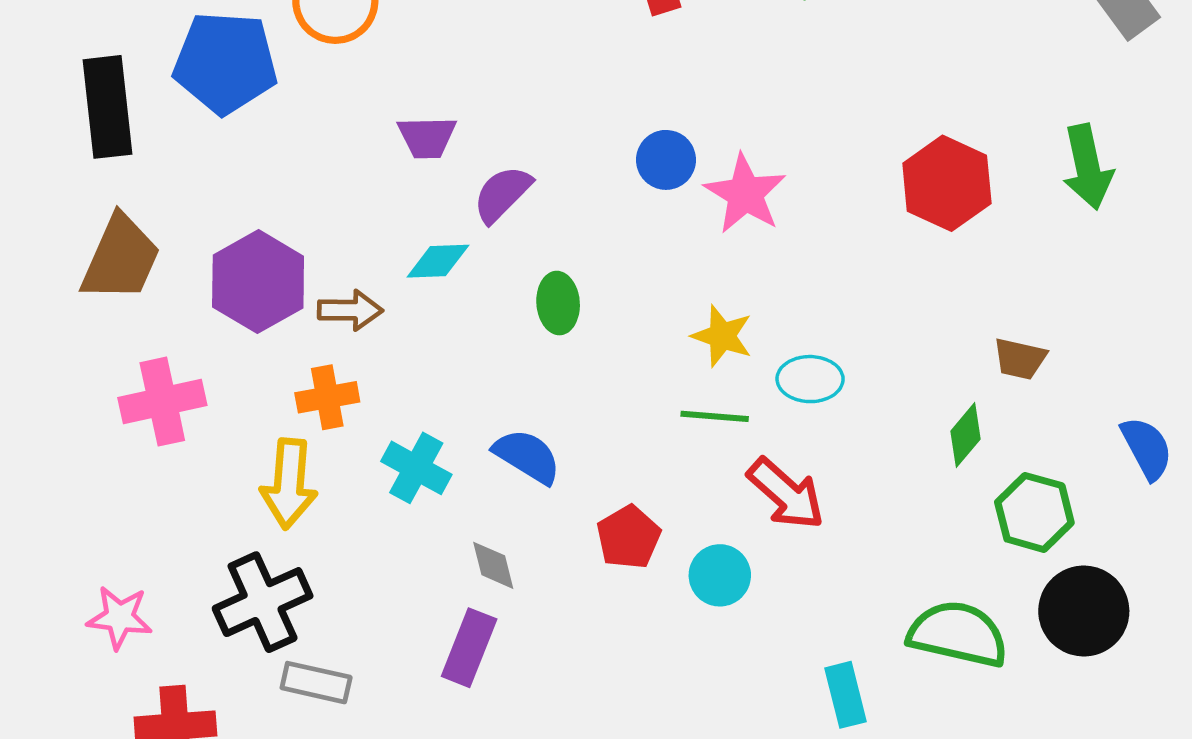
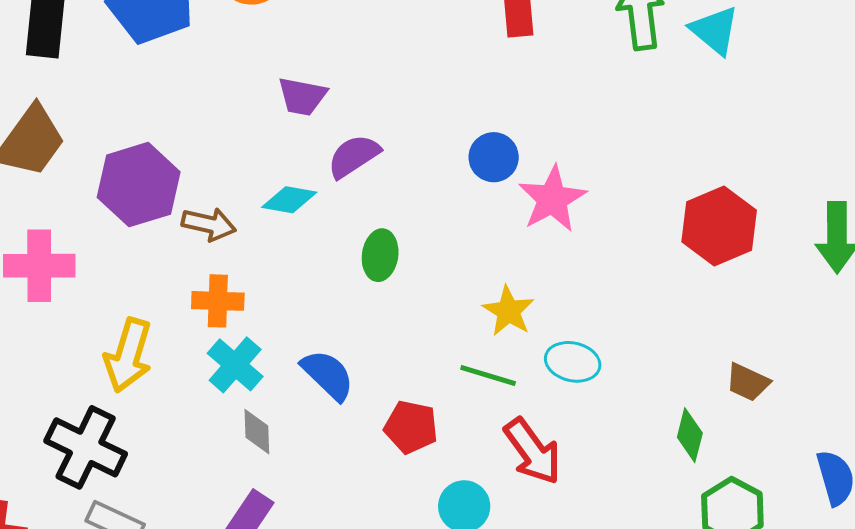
orange cross: (327, 397) -> (218, 301), moved
green diamond: (965, 435) -> (690, 435), turned -38
red pentagon: (629, 537) -> (411, 427), moved, turned 30
gray diamond: (493, 565) -> (257, 432), moved
black cross: (263, 602) -> (86, 447), turned 38

